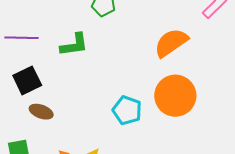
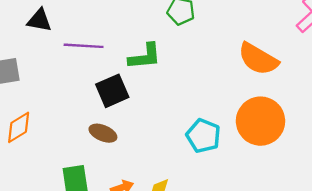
orange semicircle: (171, 43) -> (258, 59), turned -117
black square: (27, 80) -> (112, 91), moved

